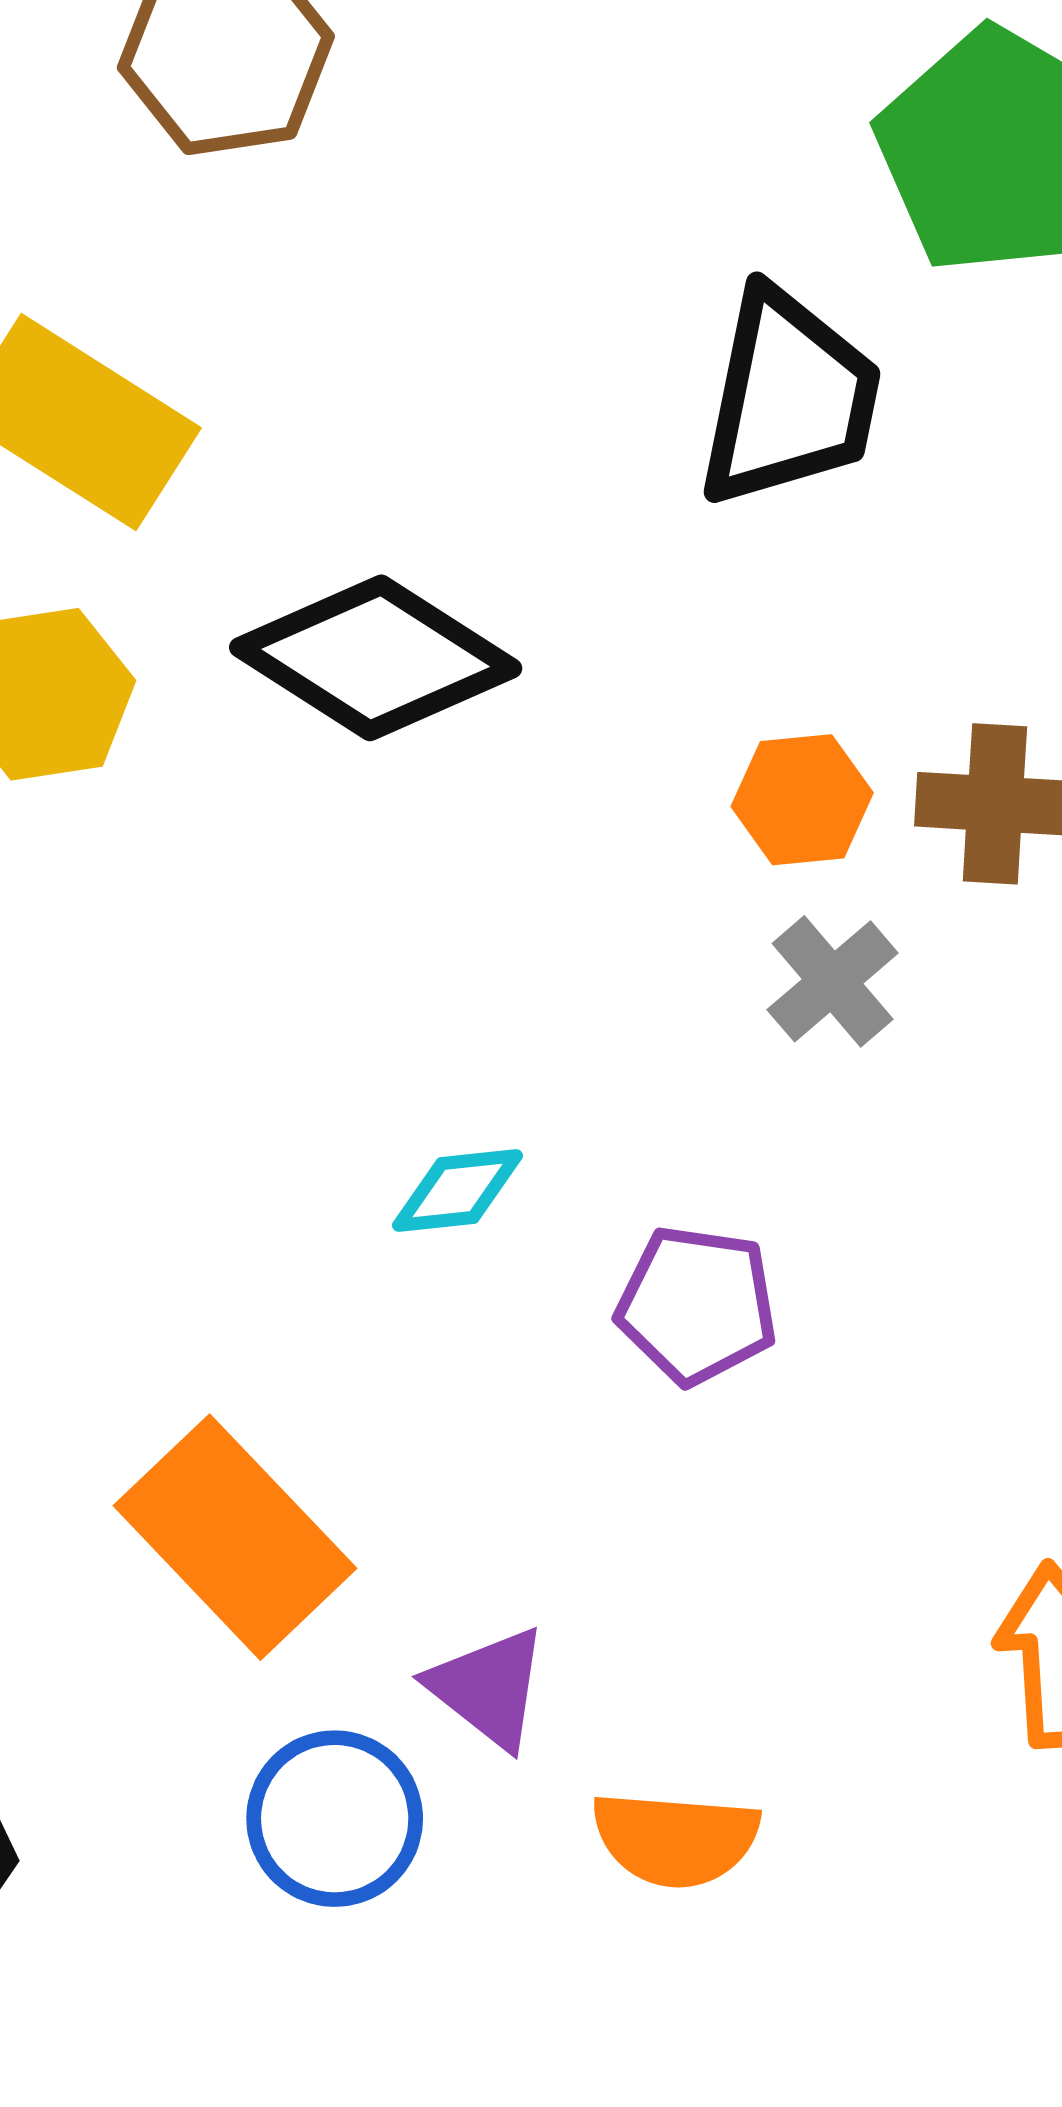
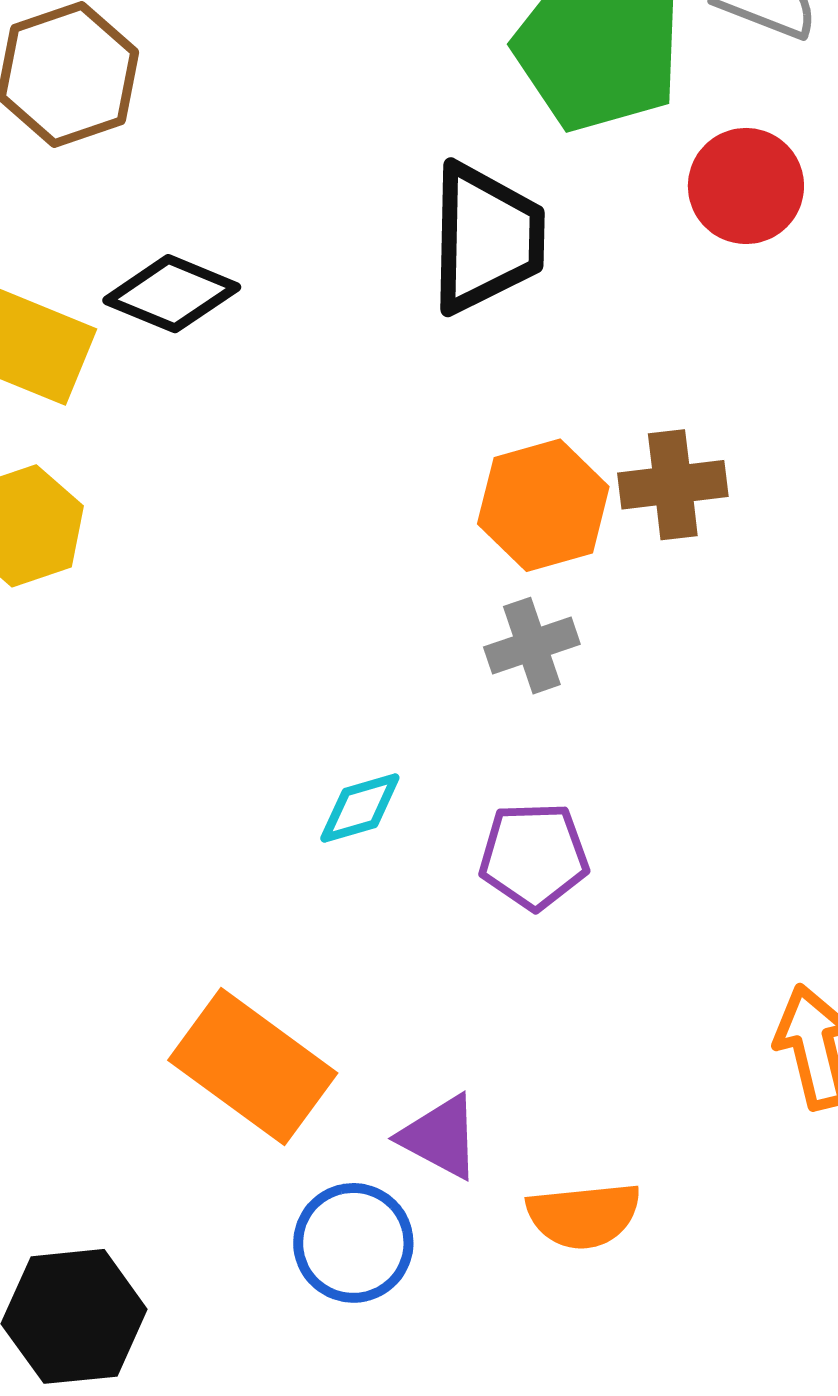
black diamond: (376, 658) -> (172, 294), moved, size x0.7
orange hexagon: (802, 800) -> (543, 505), size x1.4
gray cross: (833, 981) -> (532, 646), moved, turned 32

